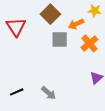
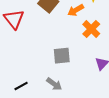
gray square: (60, 39) -> (62, 56), moved

